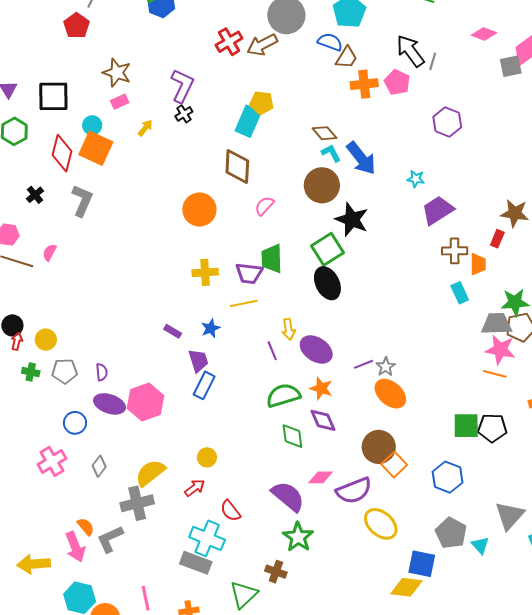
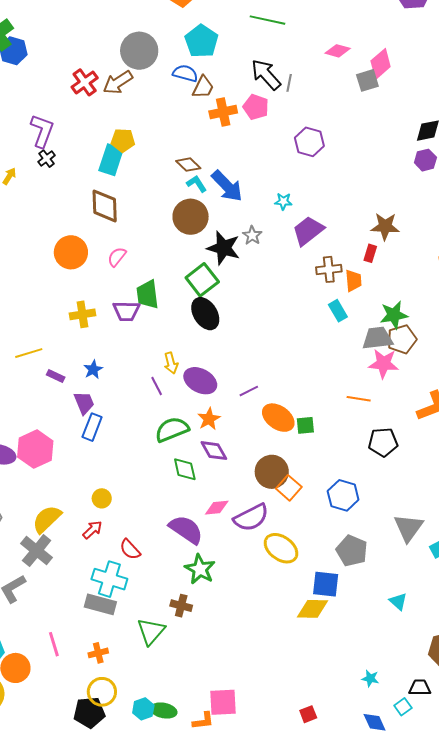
pink semicircle: (264, 206) -> (117, 257), moved
yellow line: (244, 303) -> (29, 353), moved
gray star: (386, 367) -> (252, 235), moved
orange line: (495, 374) -> (359, 399), moved
orange star: (321, 388) -> (209, 419), turned 30
green square: (466, 426) -> (305, 425), moved, size x0.7
gray cross: (137, 503) -> (37, 551), turned -32
cyan triangle: (480, 545) -> (398, 602), moved

